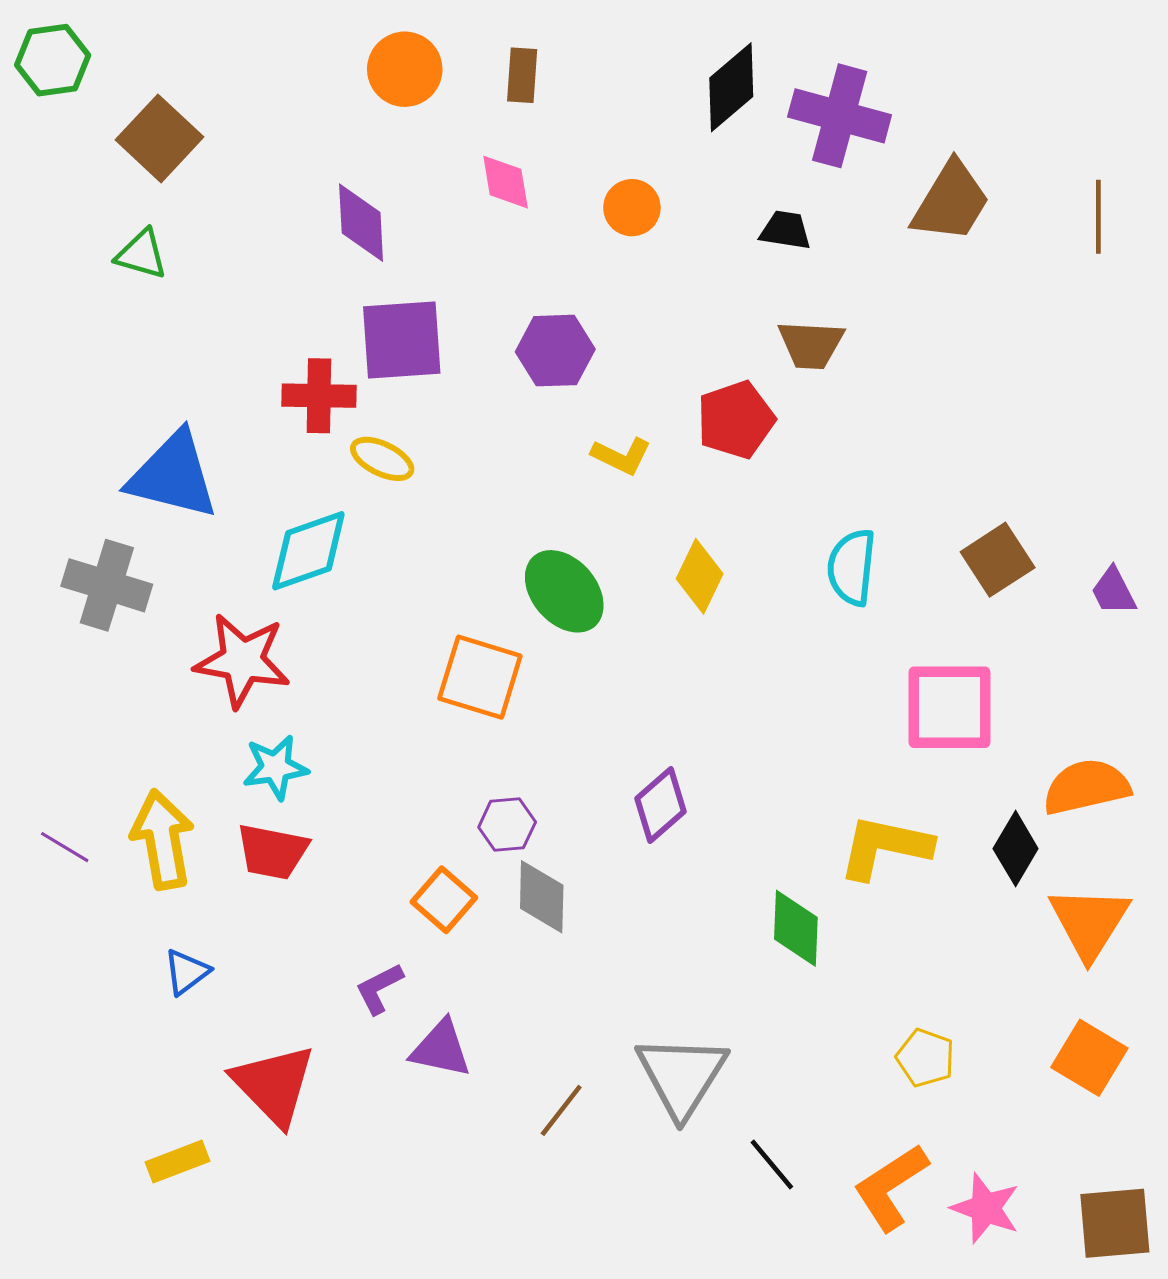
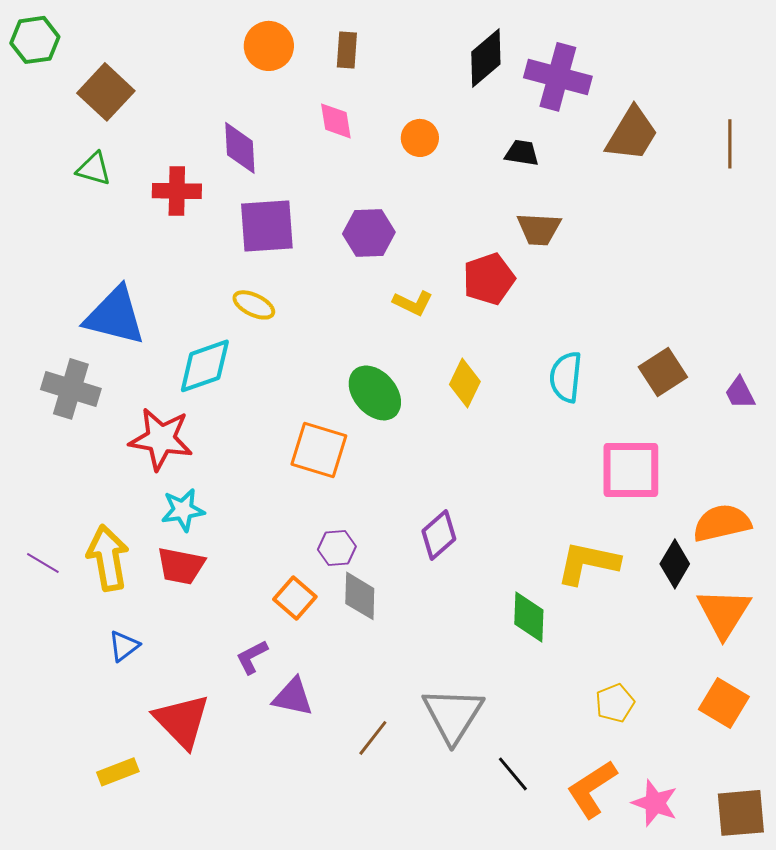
red cross: (319, 396) -> (177, 191), moved
yellow pentagon: (925, 1058) -> (615, 703), turned 30

